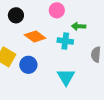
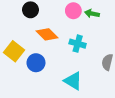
green arrow: (79, 26) -> (92, 14), moved
cyan triangle: (66, 77) -> (73, 81), turned -36

